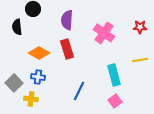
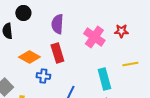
red star: (140, 27) -> (121, 31), moved
blue cross: (38, 77) -> (43, 76), moved

